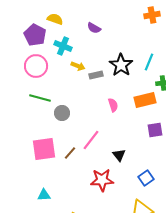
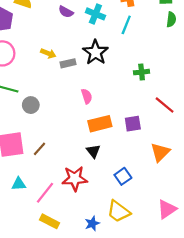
cyan cross: (63, 46) -> (95, 14), moved
cyan line: (149, 62) -> (126, 25), moved
orange rectangle: (145, 100) -> (100, 124), moved
pink line: (91, 140) -> (45, 193), moved
cyan triangle: (44, 195) -> (19, 184), moved

